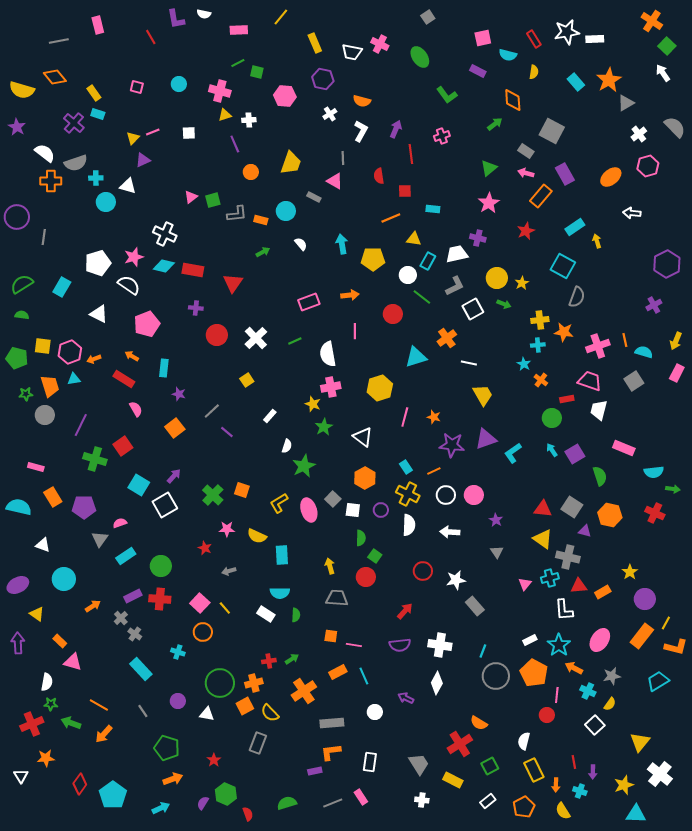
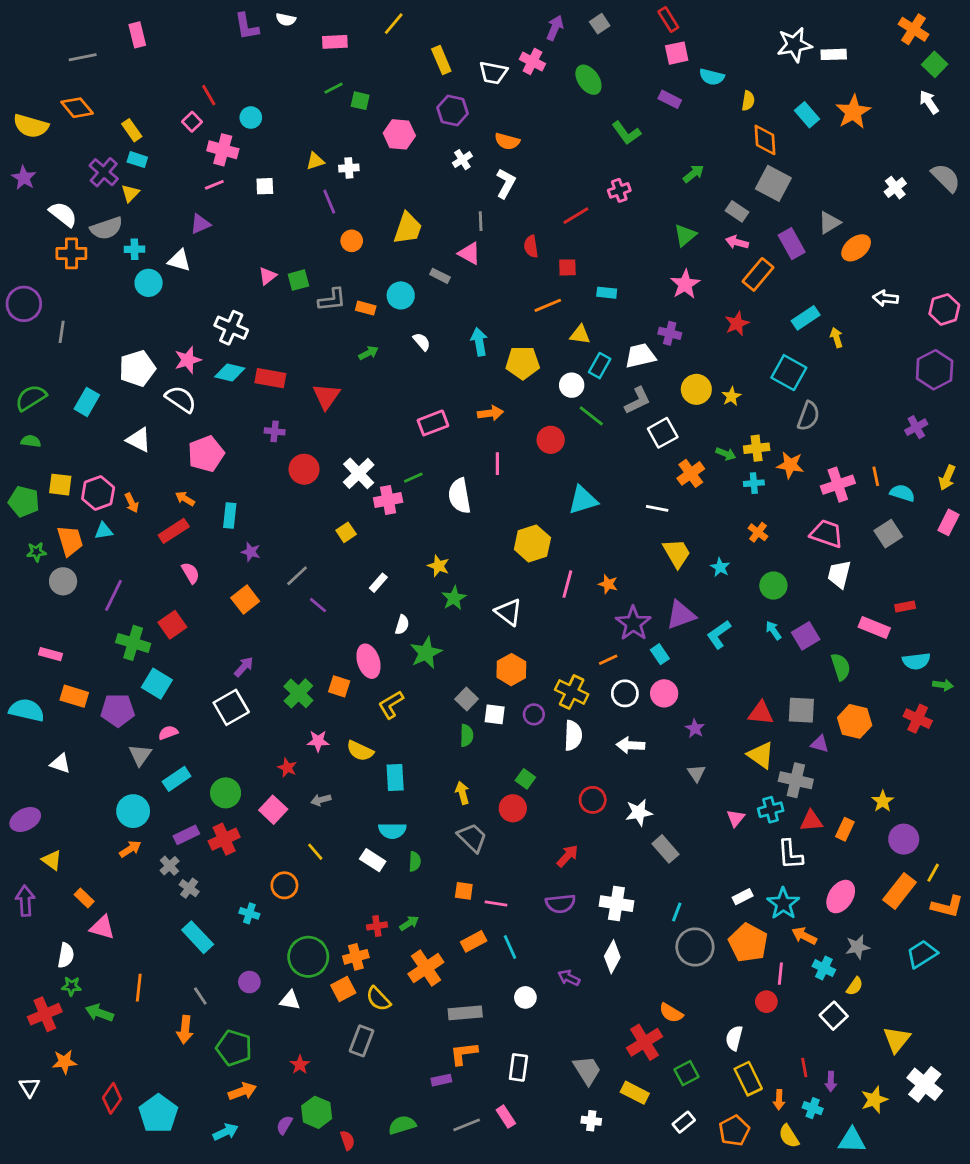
red line: (151, 37) -> (209, 95), moved
red rectangle: (534, 39) -> (668, 19), moved
pink square: (137, 87) -> (192, 122), turned 32
pink cross: (220, 91) -> (223, 150), moved
orange diamond: (513, 100) -> (765, 140), moved
gray triangle: (626, 103) -> (829, 223), moved
purple arrow: (396, 129) -> (555, 28), moved
yellow triangle: (133, 138) -> (130, 193), moved
red line: (411, 154) -> (576, 216), turned 66
pink hexagon: (648, 166) -> (944, 309), moved
green arrow: (504, 304) -> (726, 454), moved
orange cross: (447, 338) -> (691, 473), moved
orange arrow: (94, 359) -> (132, 503), turned -96
cyan star: (524, 364) -> (720, 567), moved
red rectangle: (124, 379) -> (174, 531), turned -65
pink cross: (331, 387) -> (388, 500), moved
red rectangle: (567, 399) -> (905, 607), moved
purple star: (452, 445) -> (633, 623), turned 30
cyan rectangle: (406, 467) -> (660, 654), moved
cyan square: (139, 485) -> (157, 684), moved
orange rectangle: (53, 497) -> (74, 696), turned -42
gray square: (572, 507) -> (801, 710), turned -30
pink ellipse: (309, 510) -> (368, 661), moved
green semicircle: (361, 538) -> (467, 735), moved
cyan circle: (64, 579) -> (133, 811), moved
orange rectangle: (603, 592) -> (845, 829), turned -35
gray trapezoid: (337, 598) -> (472, 838), turned 40
red cross: (160, 599) -> (224, 839), turned -30
pink square: (200, 603) -> (273, 810), moved
orange line: (99, 705) -> (139, 988), turned 66
orange arrow: (104, 734) -> (185, 1030), moved, turned -36
cyan triangle: (636, 814) -> (852, 1140), moved

